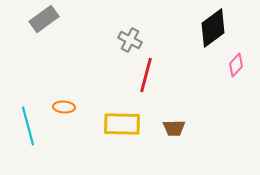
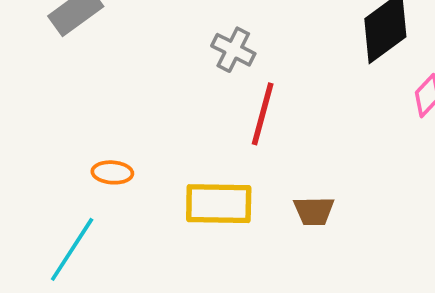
cyan line: (28, 126) -> (72, 249), moved, turned 48

